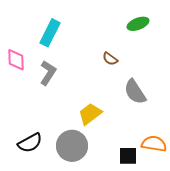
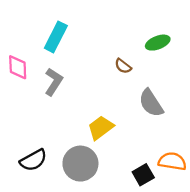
green ellipse: (138, 24) -> (158, 43), moved
black square: (128, 156) -> (143, 175), turned -30

